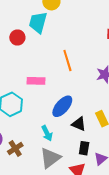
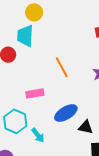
blue ellipse: (62, 106) -> (66, 113), turned 30
cyan arrow: (47, 133) -> (38, 135), moved

